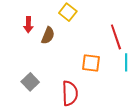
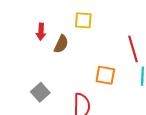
yellow square: (68, 12) -> (83, 20), turned -36

